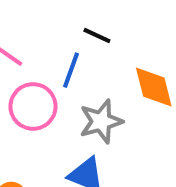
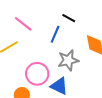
pink circle: (33, 106) -> (37, 74), moved

